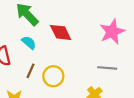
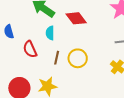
cyan semicircle: (29, 43) -> (50, 33), turned -120

